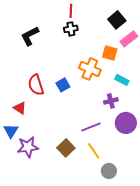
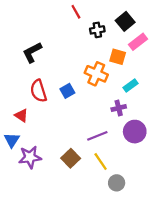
red line: (71, 11) -> (76, 12), turned -32
black cross: (71, 29) -> (97, 30), moved
black L-shape: (30, 36) -> (32, 52), moved
cyan rectangle: (122, 80) -> (130, 86), turned -64

